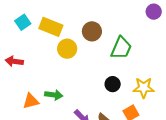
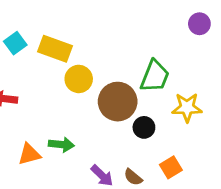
brown circle: (92, 31) -> (118, 102), moved, size x1.4
yellow star: (144, 88) -> (187, 107), moved

